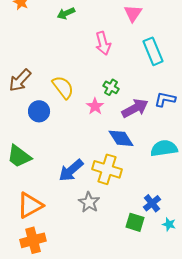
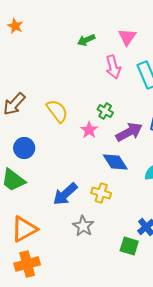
green arrow: (66, 13) -> (86, 40), moved
pink arrow: (103, 43) -> (113, 67), moved
blue circle: (39, 111) -> (24, 148), moved
yellow cross: (107, 169) -> (101, 193), size x0.7

